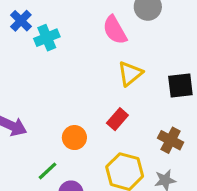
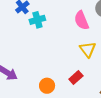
yellow triangle: (130, 73) -> (88, 49), turned -36

